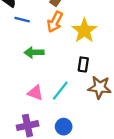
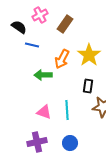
orange arrow: (55, 22) -> (62, 59), moved
cyan line: (60, 91) -> (67, 110), turned -42

